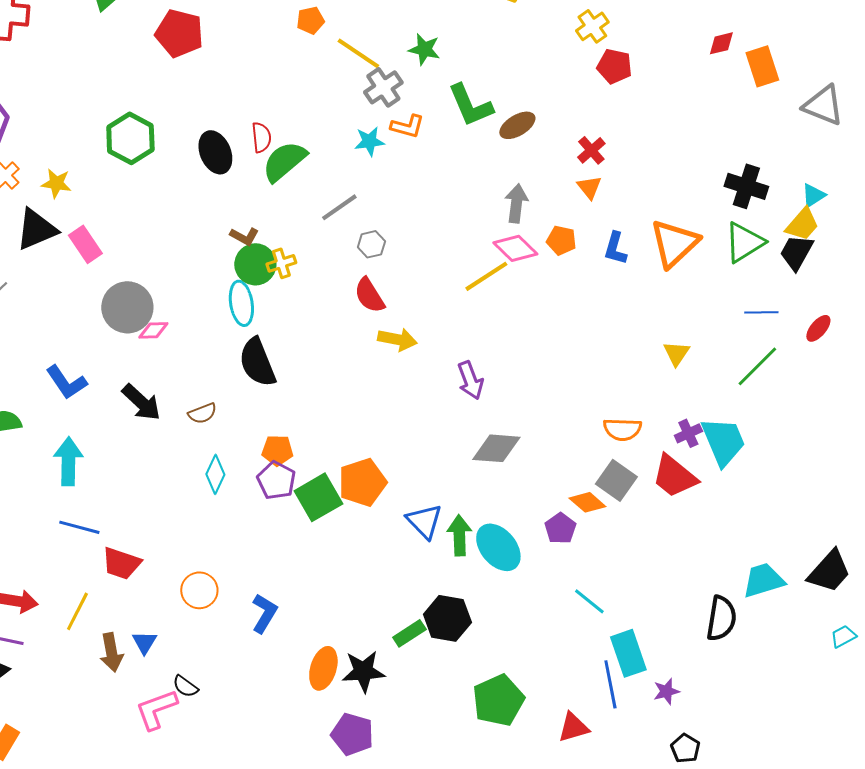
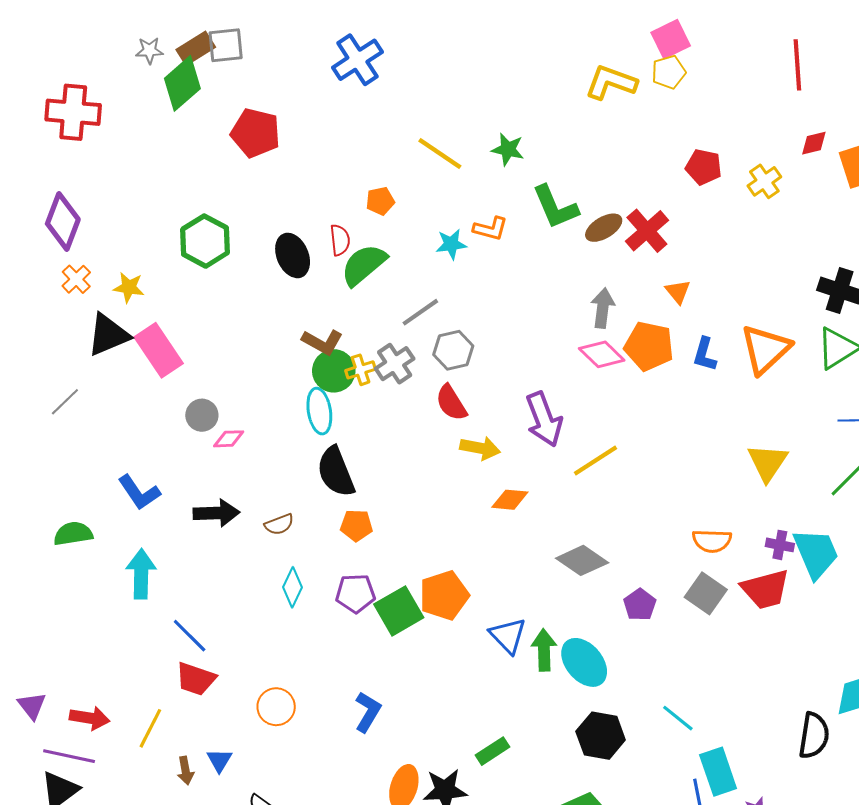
orange pentagon: (310, 20) -> (380, 201), moved
yellow cross: (592, 26) -> (764, 181), moved
gray cross: (383, 87) -> (395, 364), moved
red cross: (591, 150) -> (647, 231), moved, size x1.5
brown L-shape: (244, 236) -> (322, 342), size x1.4
orange pentagon: (561, 240) -> (649, 346), size x1.6
pink rectangle: (85, 244) -> (159, 350), size x1.4
gray hexagon: (371, 244) -> (453, 350), size x1.4
yellow line: (486, 276) -> (595, 461), moved
gray circle: (127, 307) -> (202, 415), size x0.6
yellow triangle: (676, 353) -> (767, 463), size x1.5
purple arrow: (470, 380) -> (544, 419), moved, size x1.4
black arrow: (141, 402) -> (216, 513), turned -45
purple cross: (688, 433) -> (780, 545), turned 36
gray diamond: (496, 448) -> (582, 560), turned 30
orange pentagon: (277, 450) -> (356, 525), moved
red trapezoid: (674, 476) -> (765, 589), turned -54
purple pentagon: (276, 480) -> (355, 593), turned -30
orange diamond: (587, 502) -> (510, 500), moved, turned -36
blue line: (79, 527) -> (190, 636), moved, turned 30
purple pentagon: (560, 528) -> (640, 605), moved
blue L-shape: (264, 613) -> (368, 712), moved
black hexagon: (447, 618) -> (601, 736), moved
brown arrow: (111, 652) -> (185, 771), size x0.7

